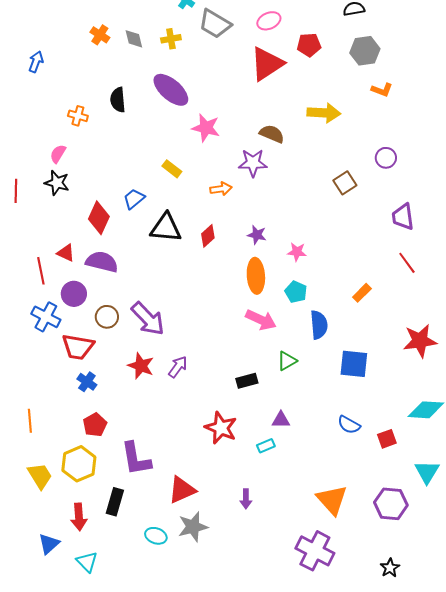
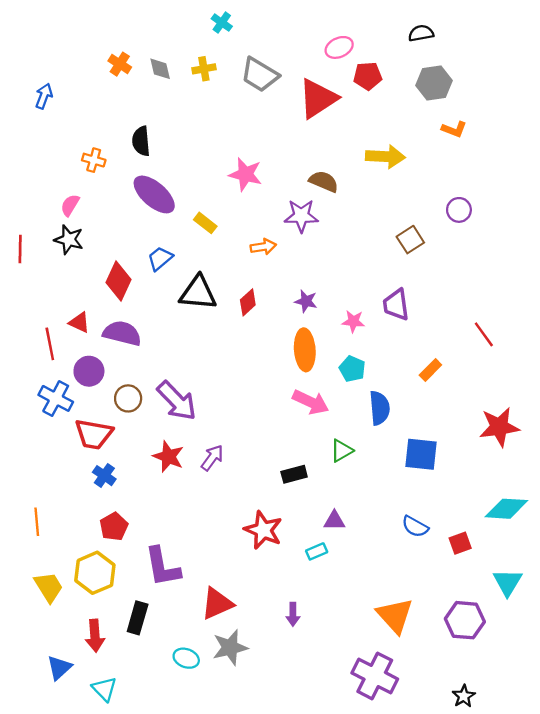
pink ellipse: (269, 21) -> (339, 47), moved
gray trapezoid: (215, 24) -> (260, 75), moved
purple ellipse: (171, 90) -> (154, 194), moved
purple trapezoid: (403, 217) -> (396, 305), moved

